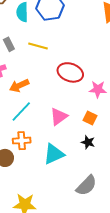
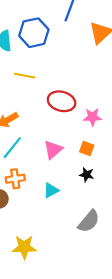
cyan triangle: (54, 154) -> (51, 190), size x0.7

